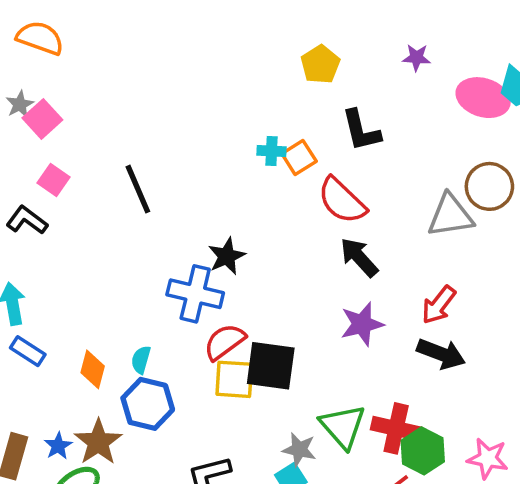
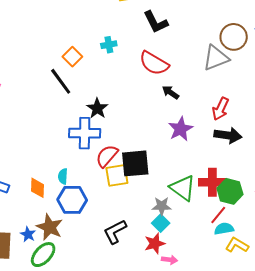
orange square: (299, 157) -> (72, 57), moved
black line: (138, 189) -> (61, 81), moved
black arrow: (359, 257) -> (171, 92), size x0.7

